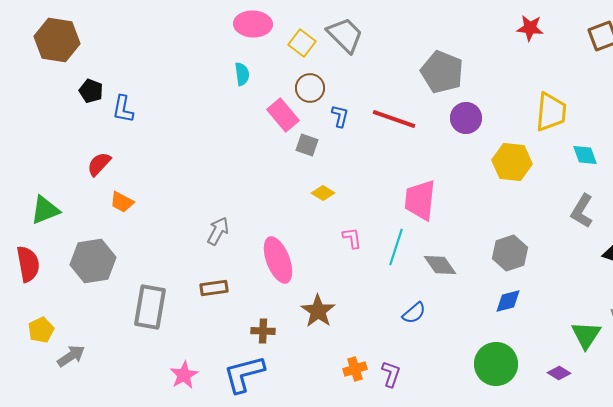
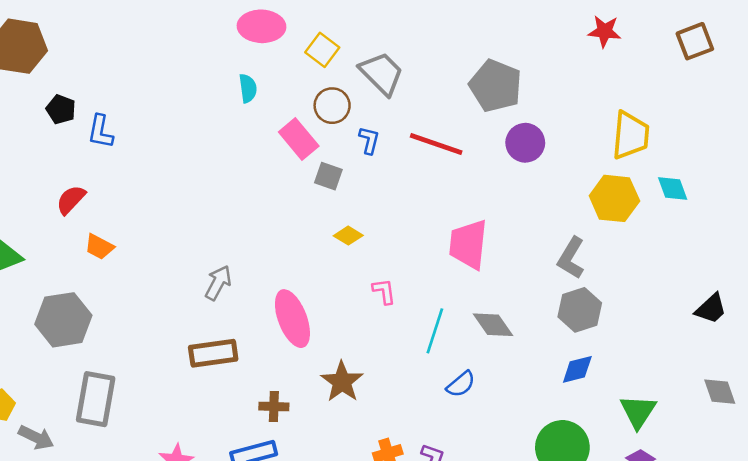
gray trapezoid: (345, 35) -> (382, 73), moved
yellow hexagon: (512, 162) -> (614, 198), moved
gray L-shape: (582, 211) -> (571, 258), moved
cyan line: (396, 247) -> (435, 331), moved
brown rectangle: (214, 288) -> (213, 353), size x1.4
gray rectangle: (150, 307) -> (96, 399), moved
green triangle: (586, 335) -> (638, 411), moved
gray arrow: (71, 356) -> (36, 437), turned 60

